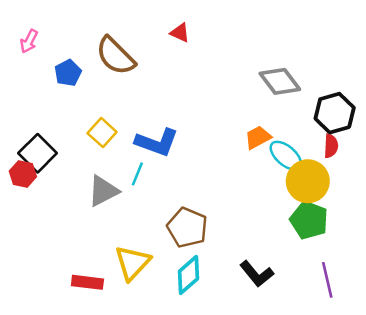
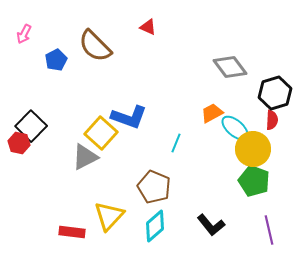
yellow square: (102, 133) -> (101, 133), moved, size x1.4
cyan line: (137, 174) -> (176, 143), moved

